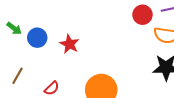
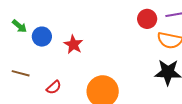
brown line: (18, 76) -> (21, 73), turned 72

